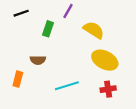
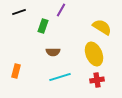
yellow semicircle: (94, 30) -> (102, 27), moved
brown semicircle: (38, 60) -> (53, 52), moved
yellow ellipse: (105, 60) -> (94, 54), turned 40

